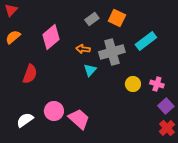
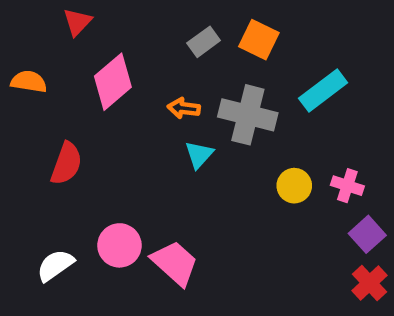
red triangle: (11, 10) -> (77, 22), moved
orange semicircle: (13, 37) -> (29, 82), turned 49
gray cross: (112, 52) -> (248, 115), turned 30

